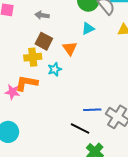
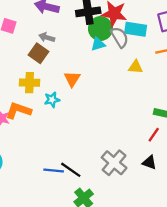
cyan triangle: (88, 29) -> (98, 44), moved
brown square: (44, 41) -> (39, 53), moved
blue line: (92, 110) -> (54, 171), moved

